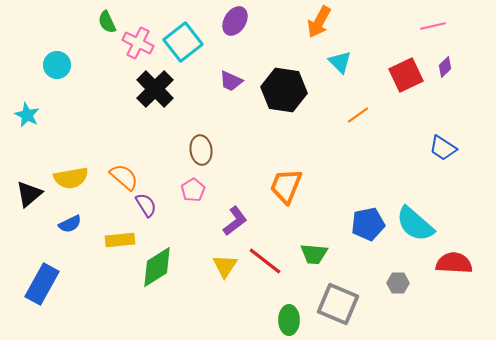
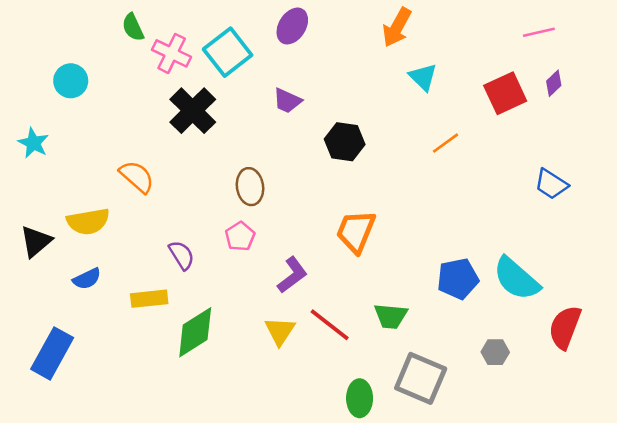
black hexagon: (284, 90) -> (345, 142), moved, size x0.7
orange semicircle: (124, 177) -> (137, 177), moved
red semicircle: (454, 263) -> (565, 327), turned -72

